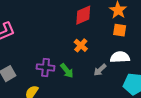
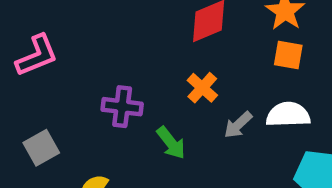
purple cross: (46, 67) -> (122, 107), moved
gray arrow: (100, 70) -> (238, 125), moved

